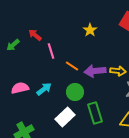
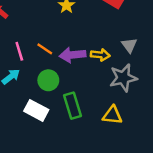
pink line: (51, 51) -> (19, 51), moved
white rectangle: (65, 117) -> (36, 110), turned 72

